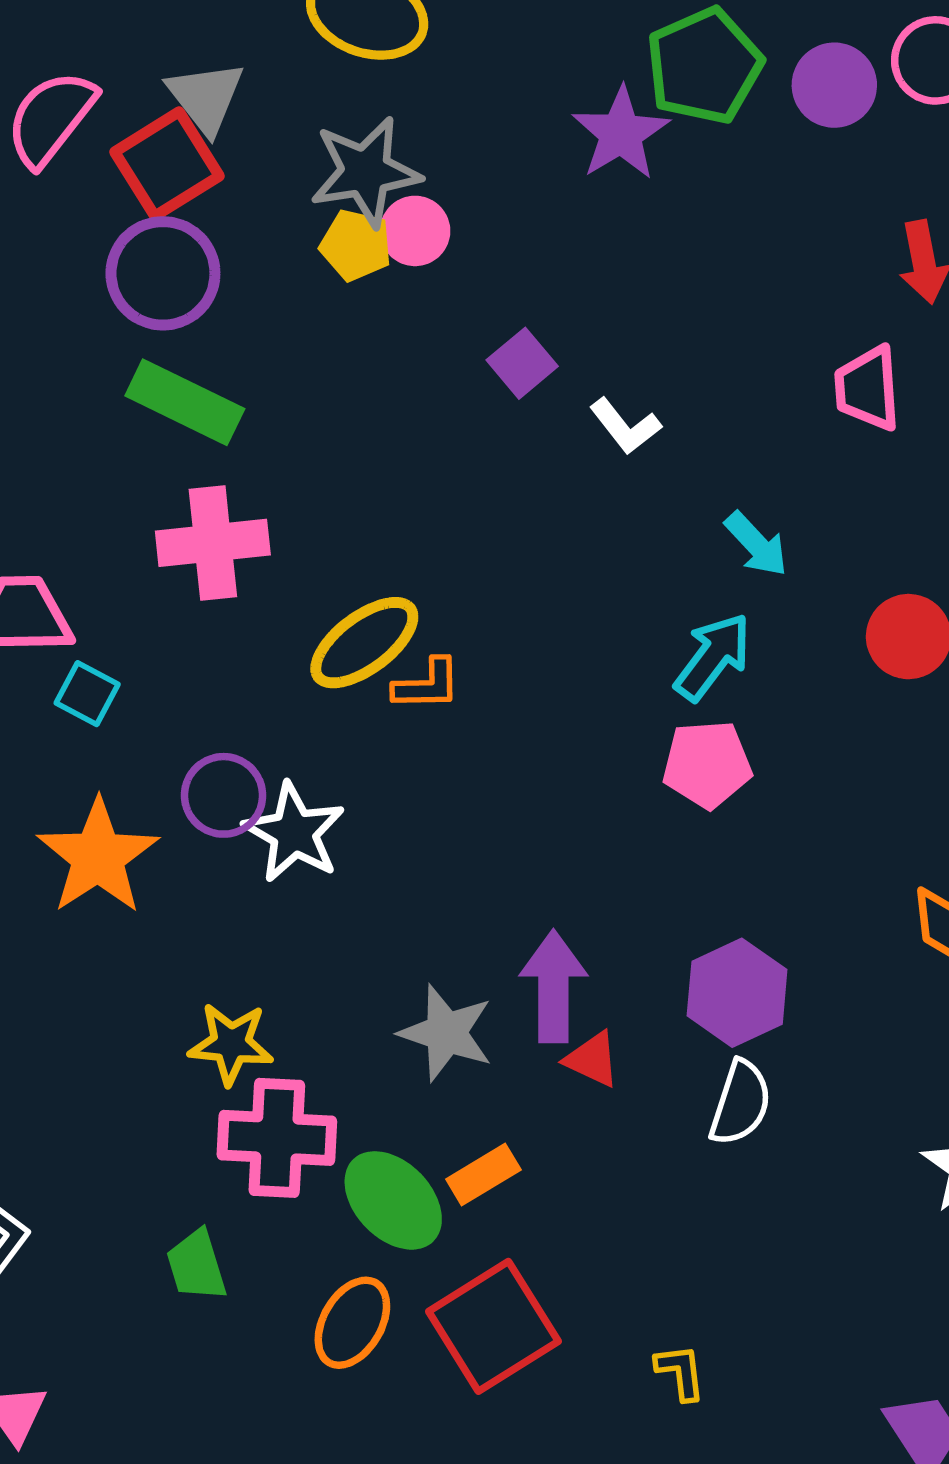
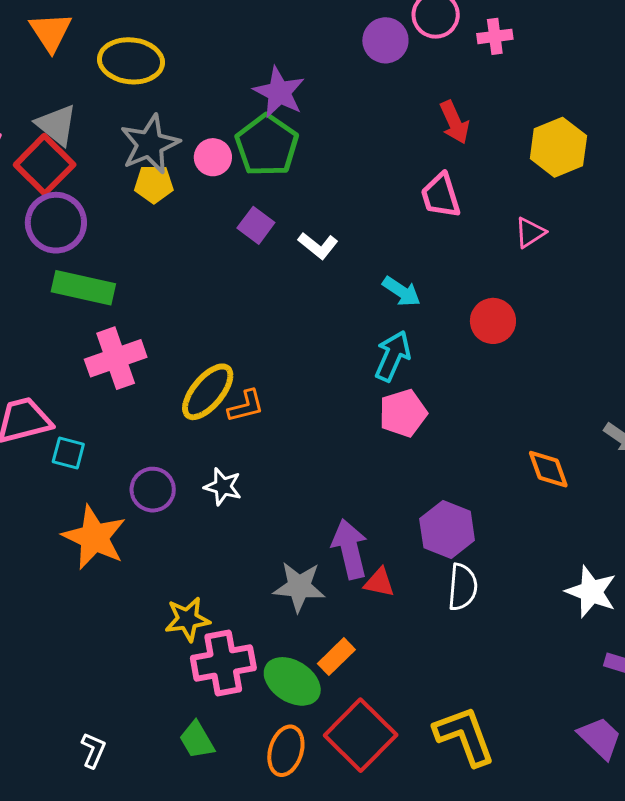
green pentagon: (704, 66) -> (267, 145), moved
pink circle: (415, 231) -> (213, 157), moved
white star: (294, 833) -> (223, 487), moved, size x0.7
yellow L-shape: (680, 1372) -> (464, 736), size x2.0

